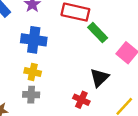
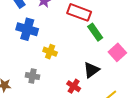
blue cross: (34, 40) -> (27, 29), moved
yellow cross: (33, 72) -> (50, 52), moved

